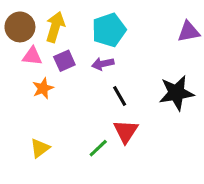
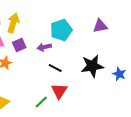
cyan pentagon: (109, 30) -> (61, 30), moved
black line: (120, 96) -> (55, 68), turned -32

